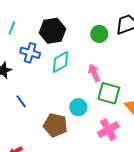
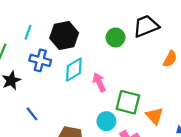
cyan line: (12, 28) -> (28, 32), moved
pink arrow: (94, 73) -> (99, 82), moved
cyan circle: (78, 107) -> (106, 121), moved

